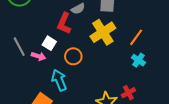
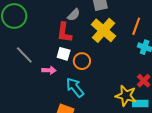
white square: (49, 43) -> (64, 54), moved
gray line: (19, 47) -> (24, 55), moved

